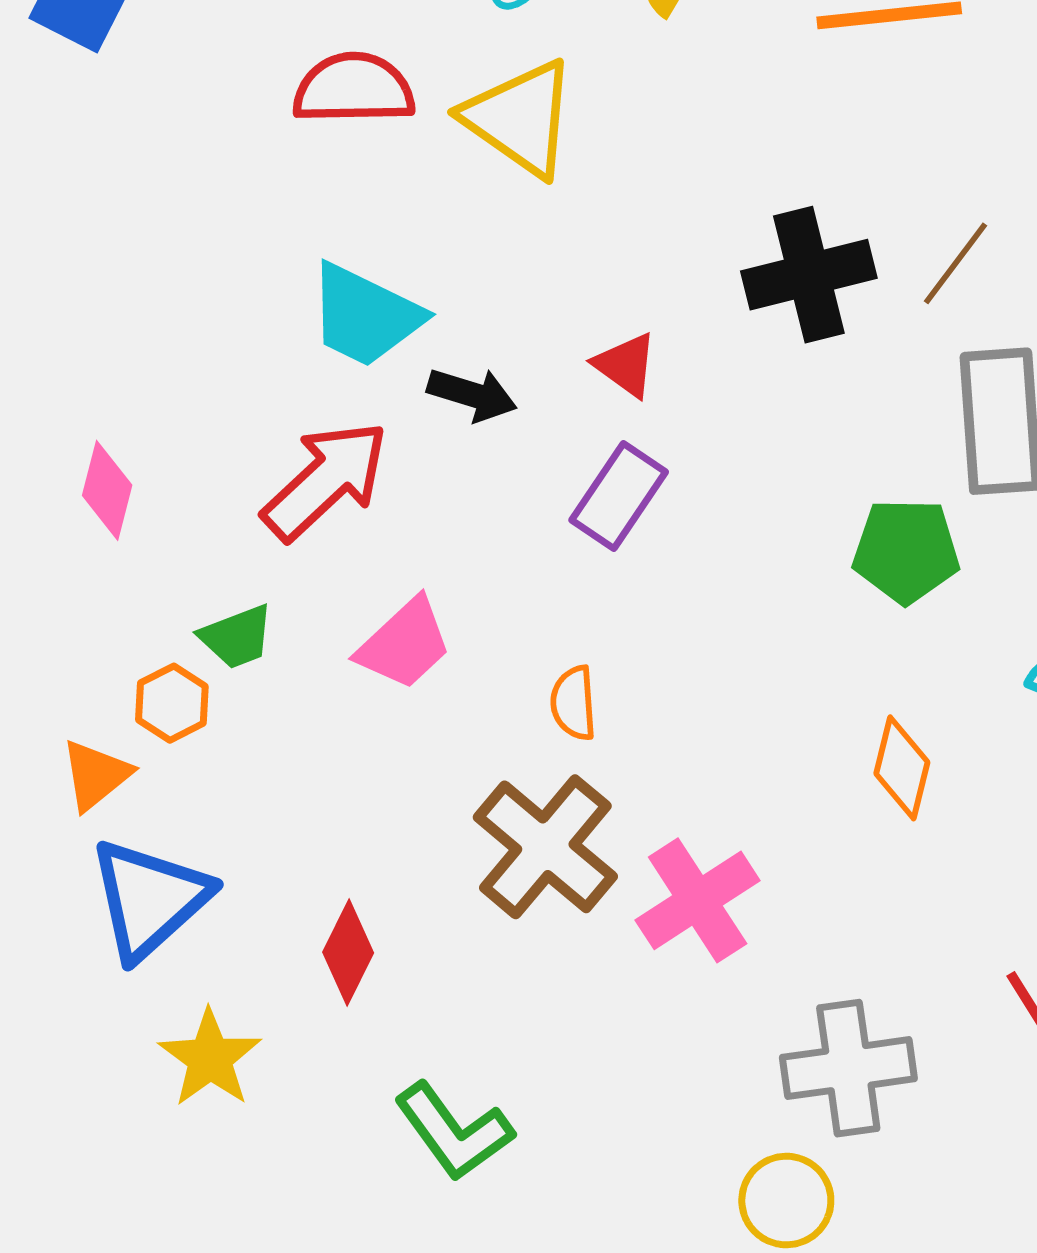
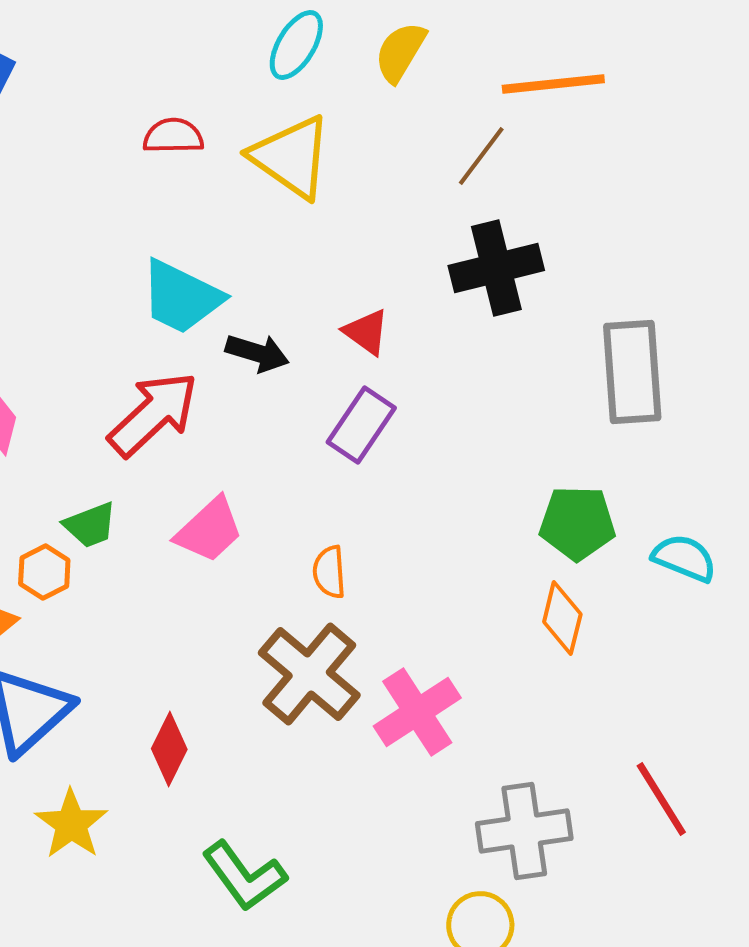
red semicircle: (354, 89) -> (173, 136), size x0.7
brown line: (955, 263) -> (481, 156), moved
green pentagon: (906, 551) -> (577, 523), moved

